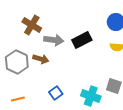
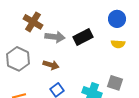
brown arrow: (41, 59) -> (51, 65), moved

